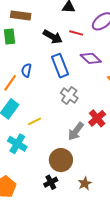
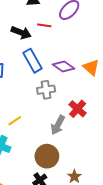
purple diamond: (91, 58) -> (63, 66), moved
gray cross: (69, 96) -> (46, 90), turned -36

